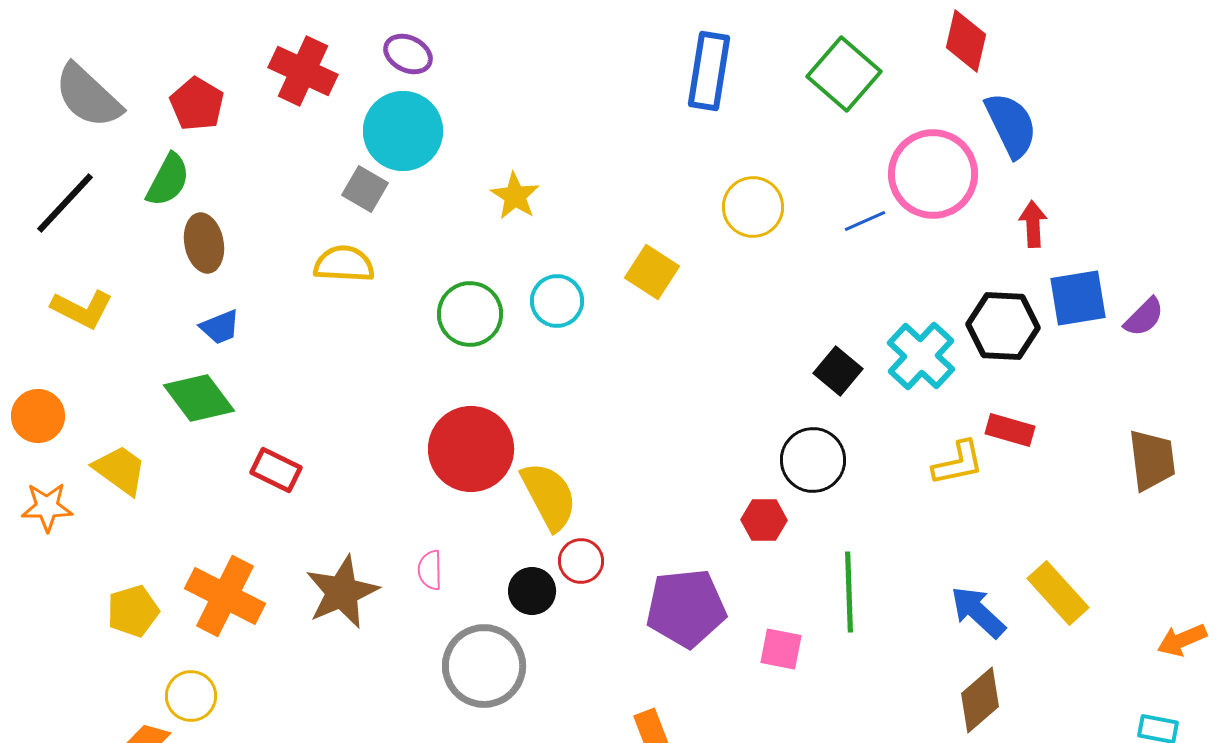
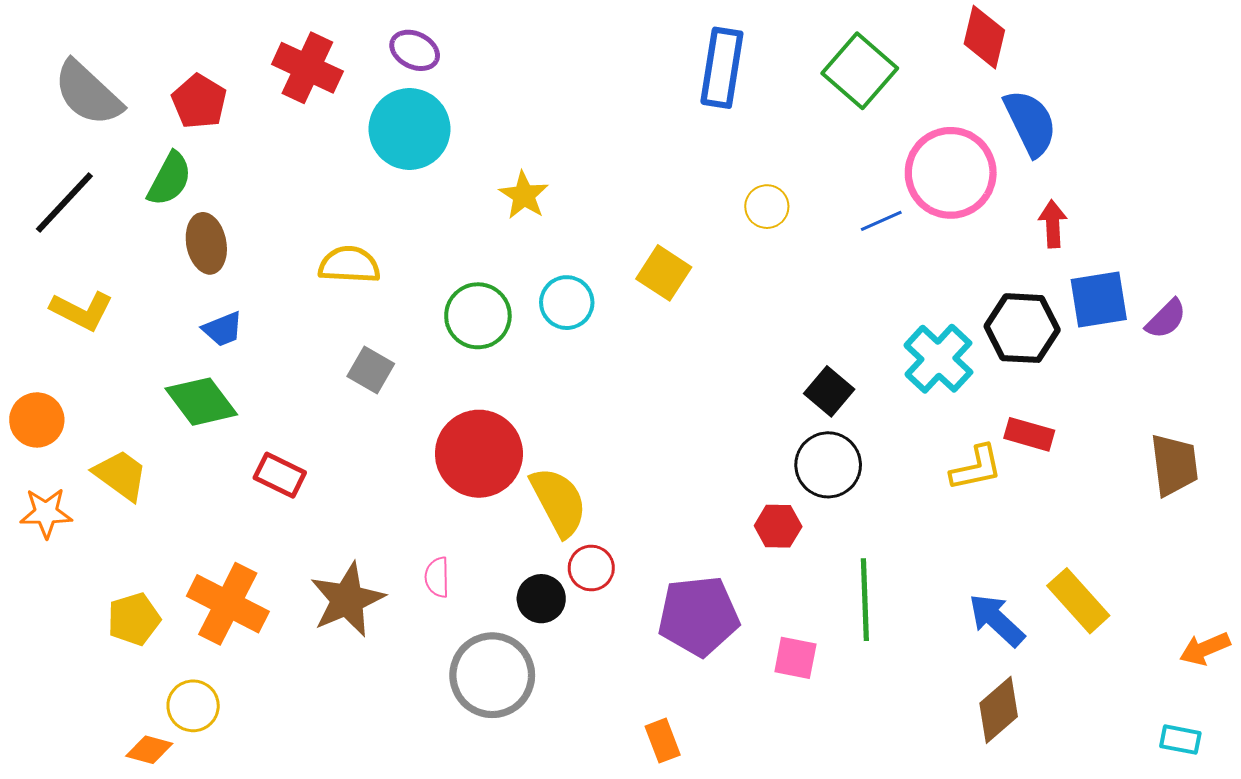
gray square: (365, 189) -> (371, 370), moved
yellow circle: (753, 207) -> (767, 207), size x0.7
black square: (838, 371) -> (829, 391), moved

